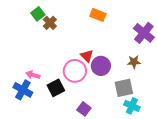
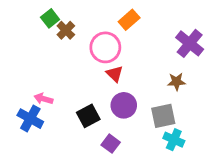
orange rectangle: (98, 15) -> (129, 20), turned -63
purple circle: (101, 66) -> (124, 105), moved
pink circle: (75, 71) -> (105, 47), moved
black square: (56, 88) -> (88, 116), moved

